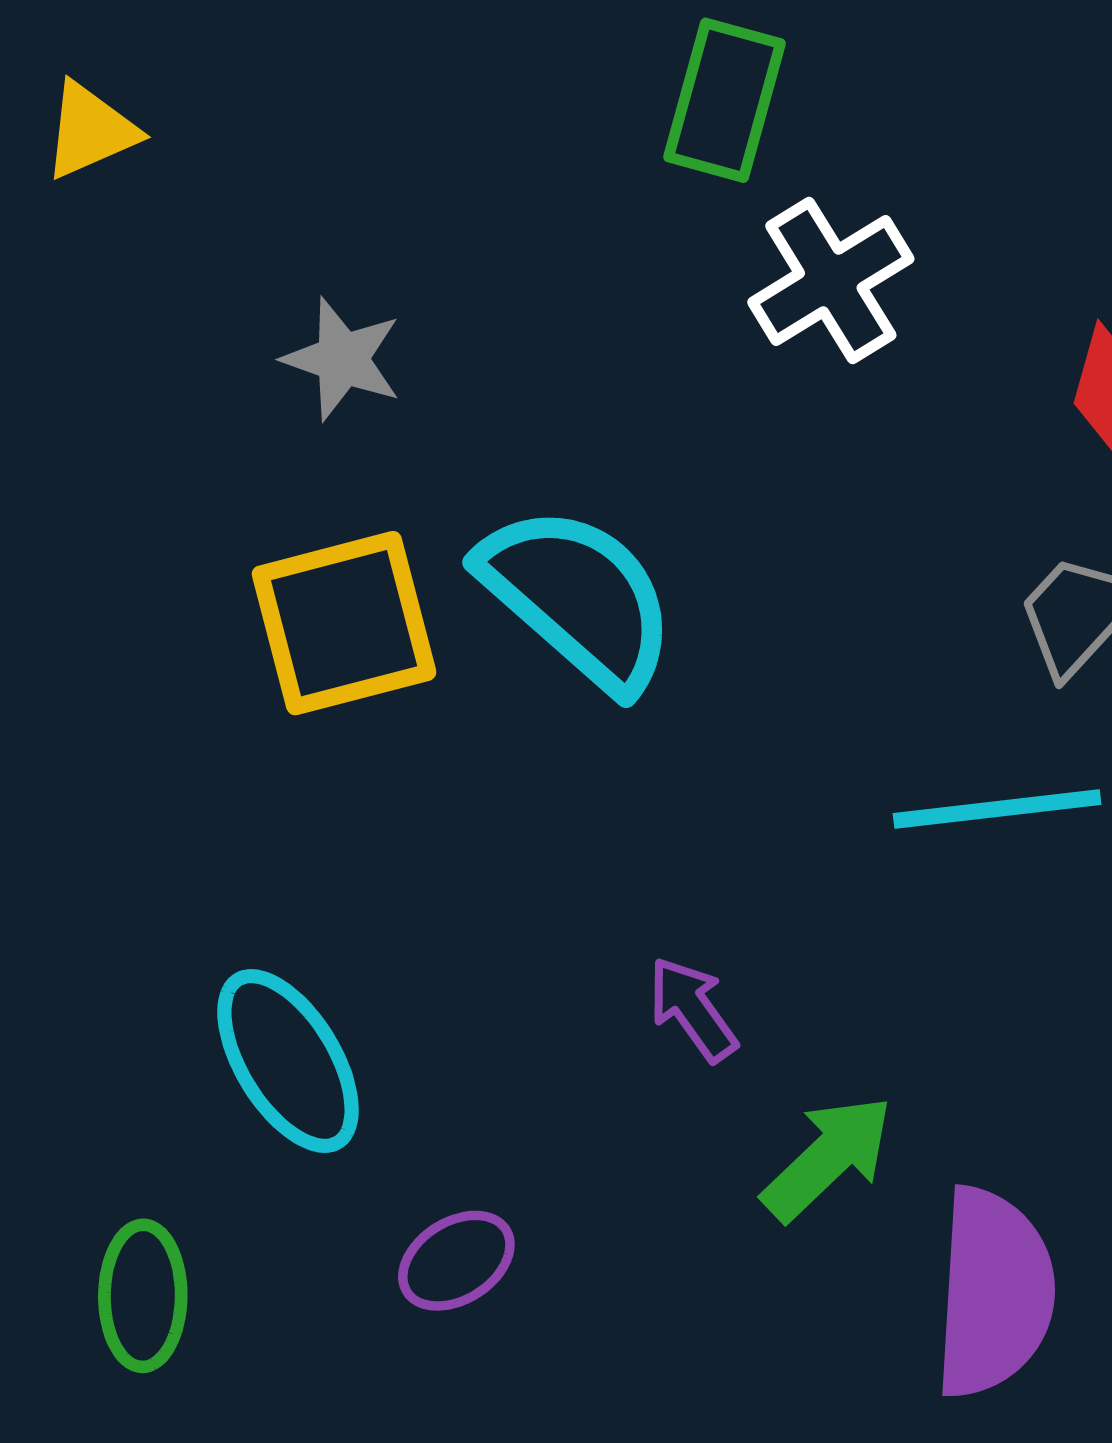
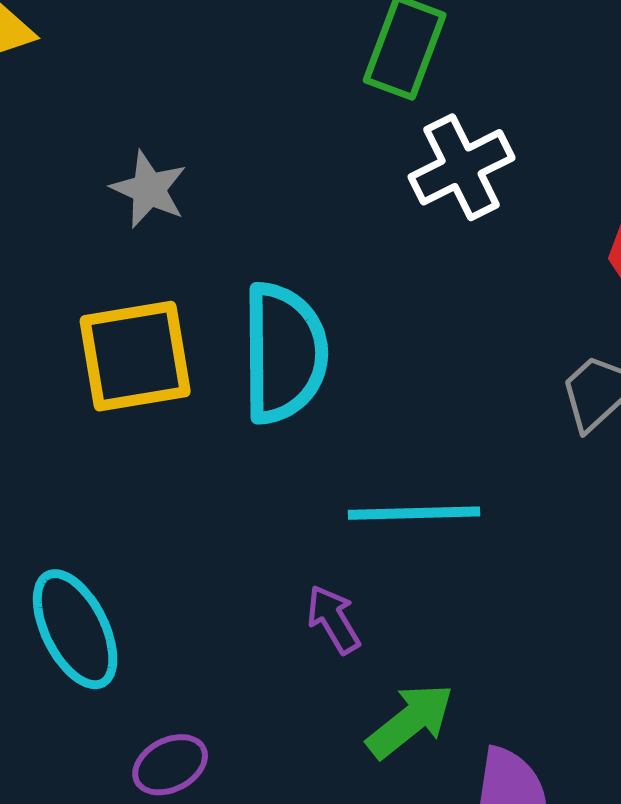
cyan semicircle: (578, 598) -> (284, 353), turned 43
cyan line: (997, 809) -> (414, 513), moved

